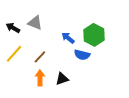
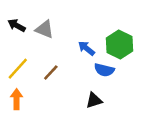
black arrow: (13, 28) -> (17, 25), moved
orange arrow: (40, 78) -> (17, 99), moved
black triangle: (62, 79) -> (94, 100), moved

